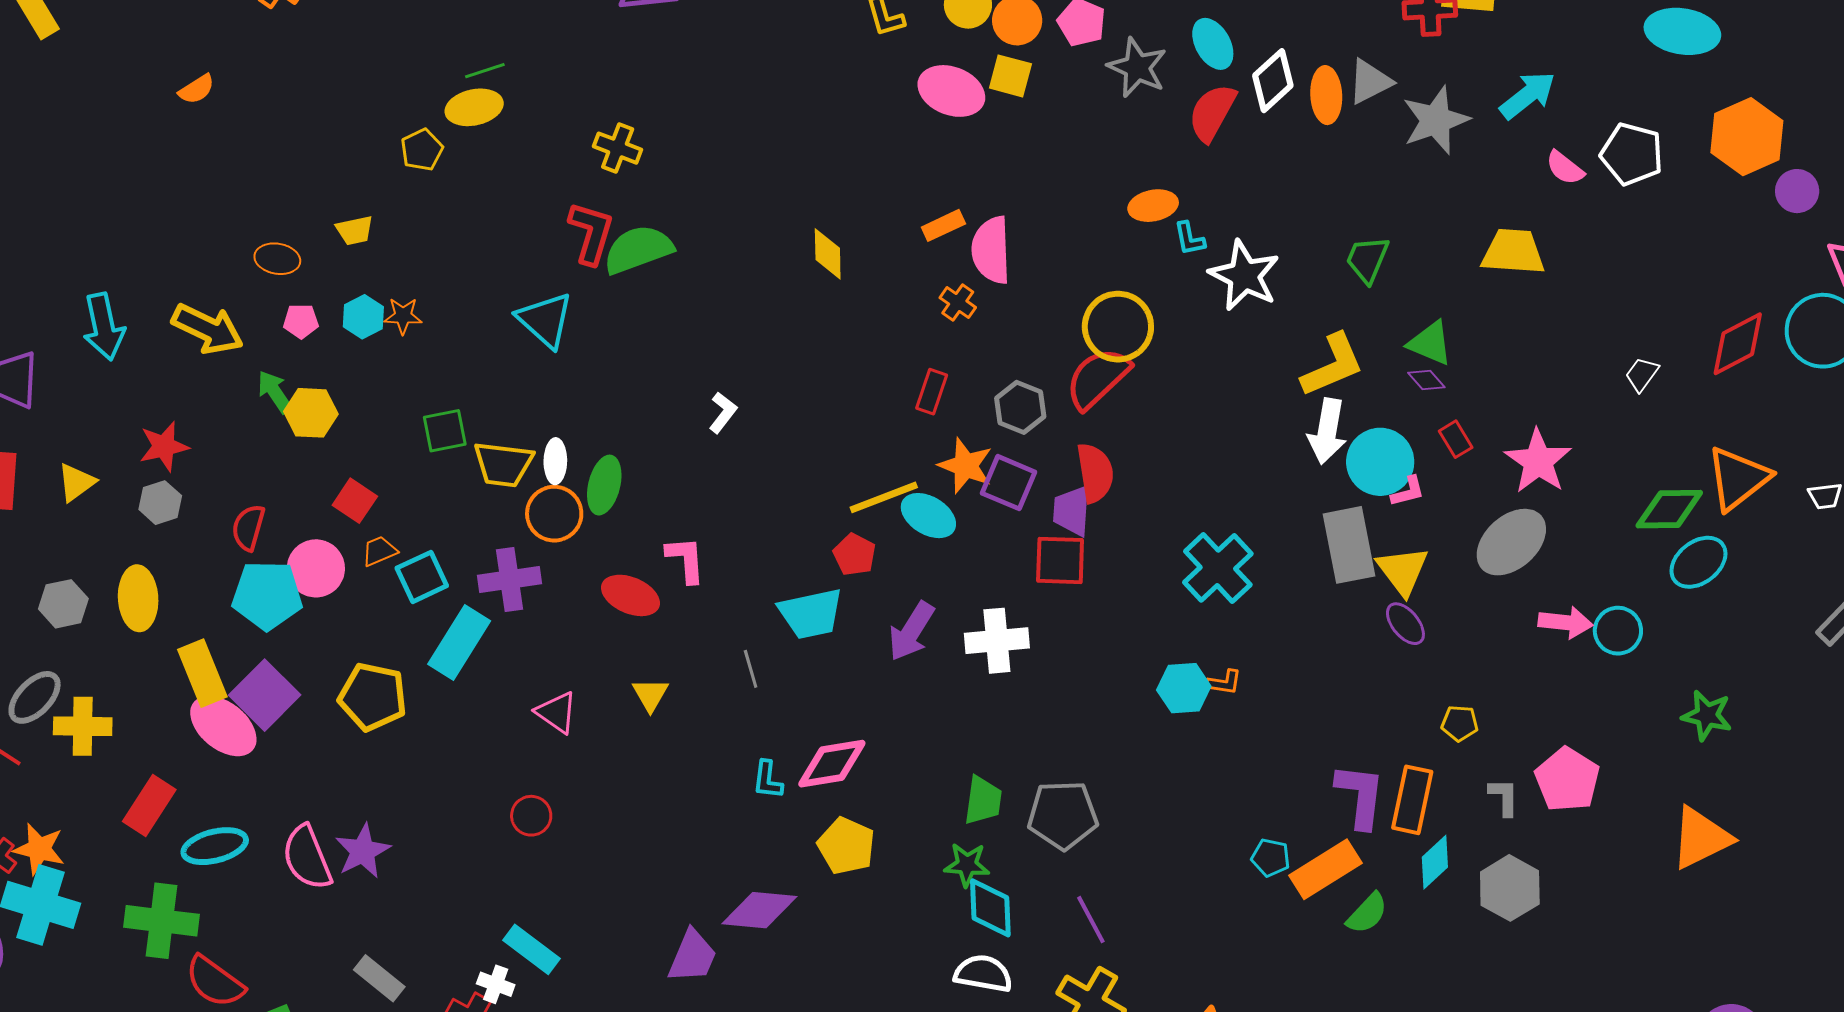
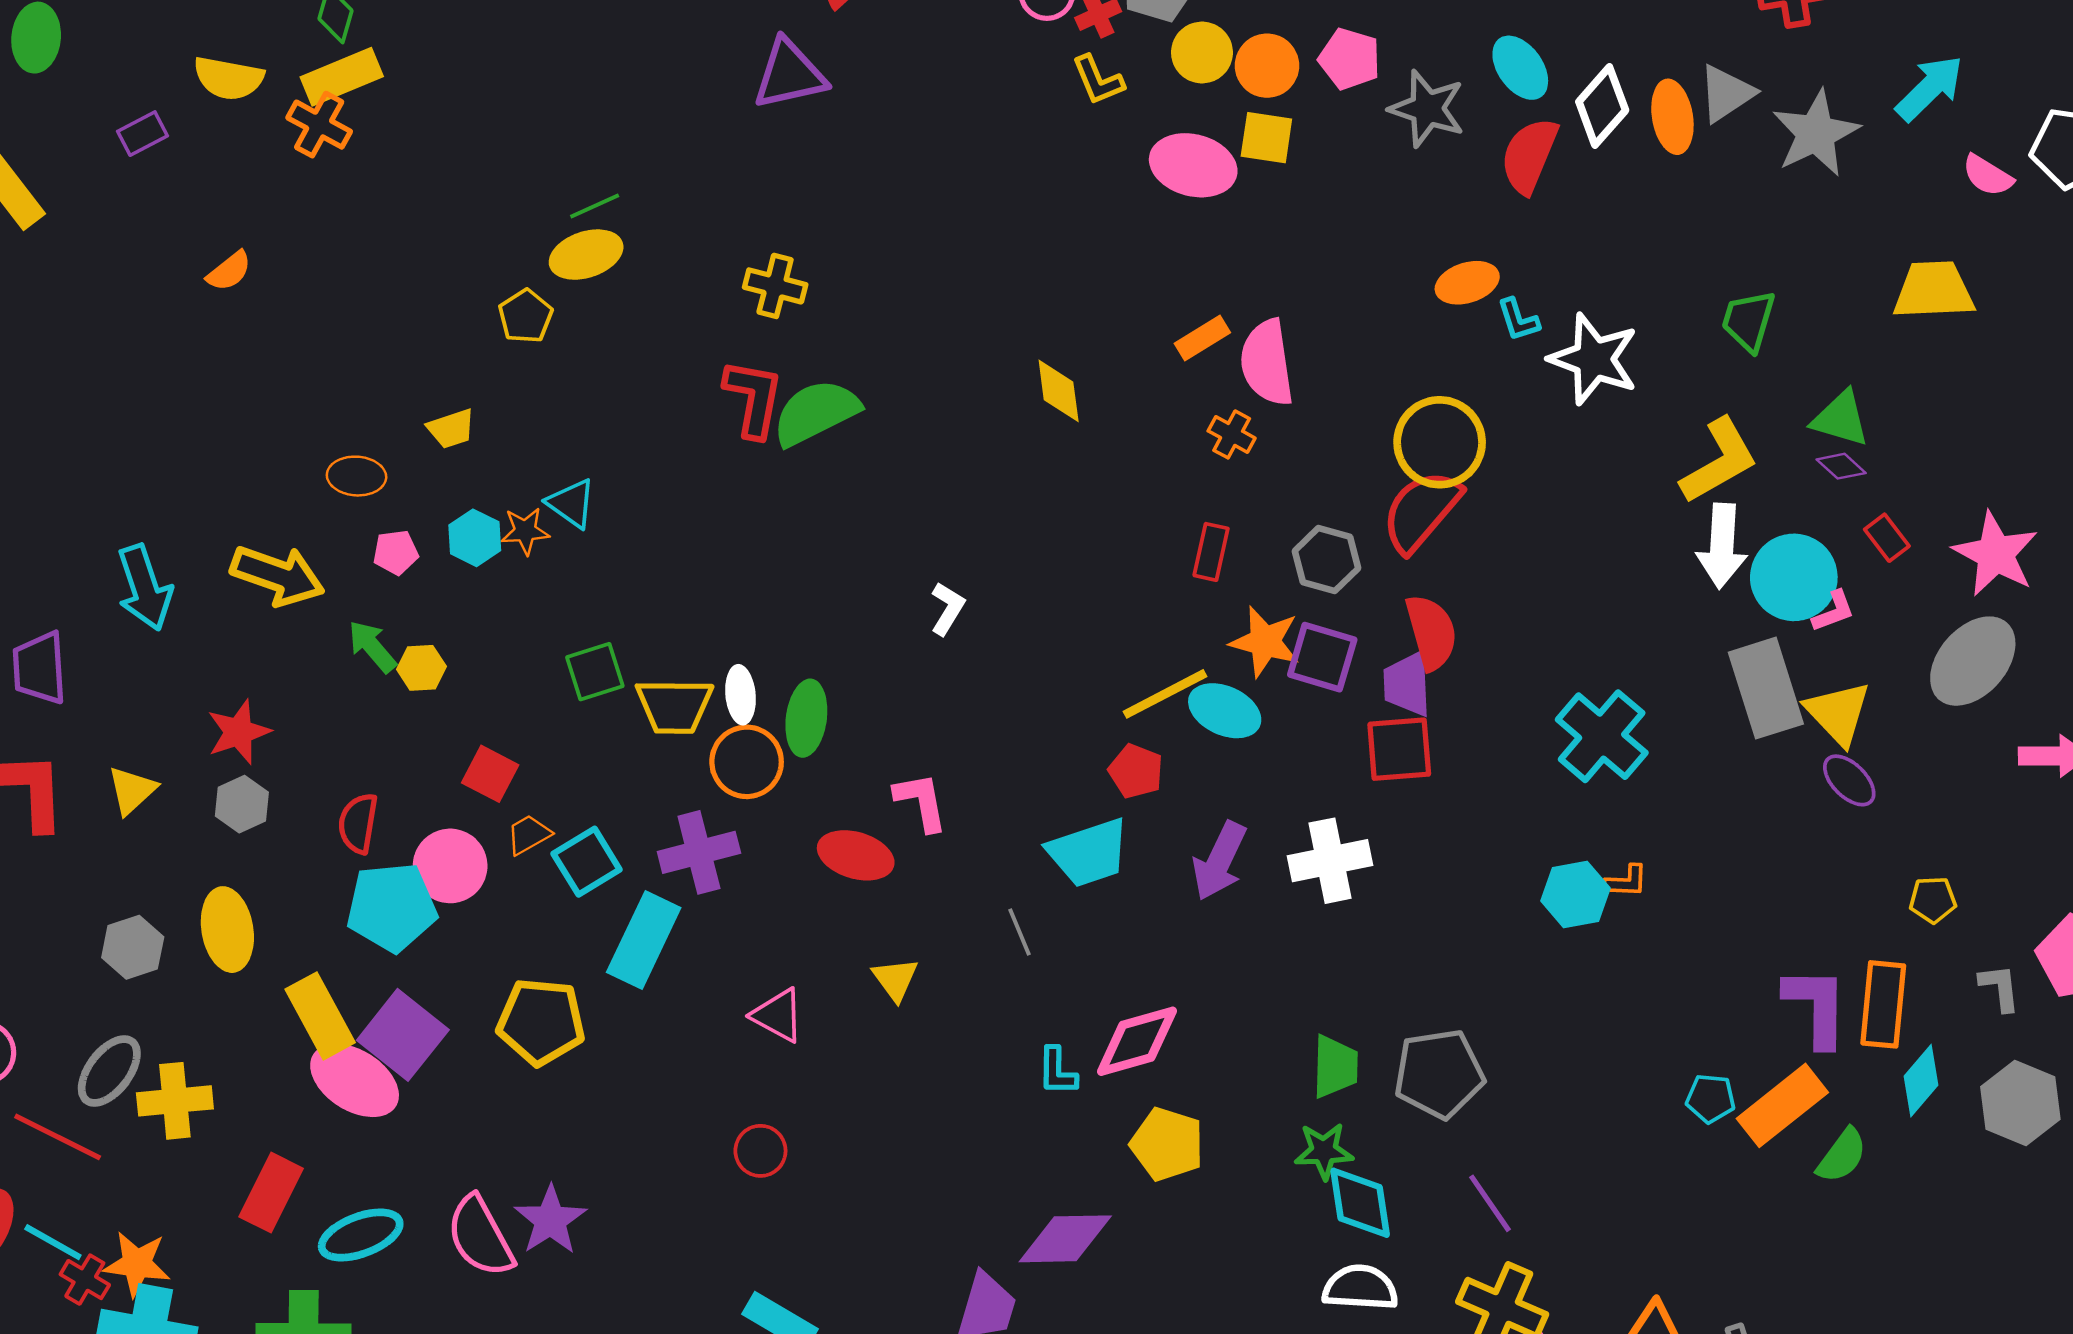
cyan triangle: (545, 320) -> (571, 503), moved, size x0.7
yellow hexagon: (311, 413) -> (421, 668), size x0.7

